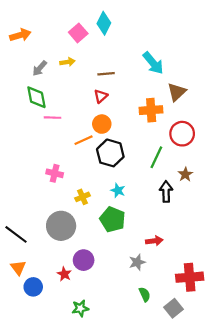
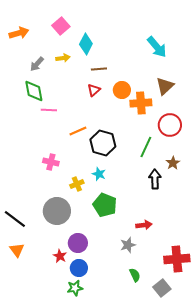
cyan diamond: (104, 23) -> (86, 44), moved
pink square: (78, 33) -> (61, 26), moved
cyan arrow: (153, 63) -> (157, 47), moved
orange circle: (102, 124) -> (122, 90), moved
cyan star: (118, 190) -> (99, 174), moved
blue circle: (33, 287) -> (79, 268), moved

